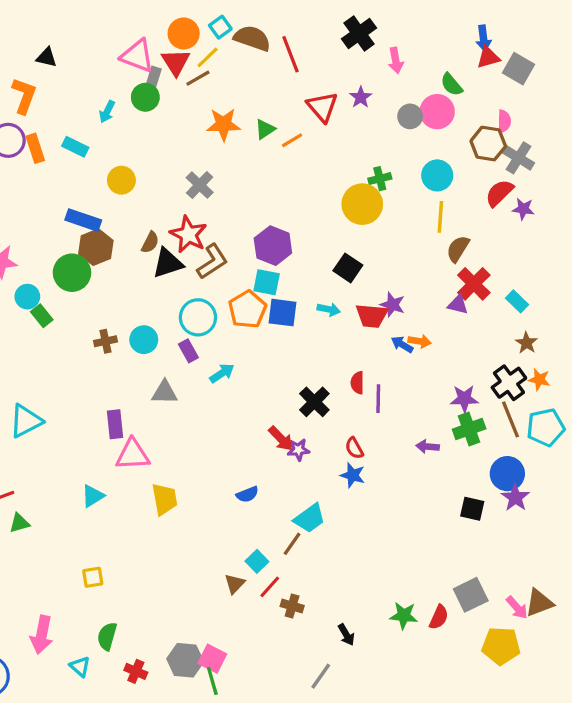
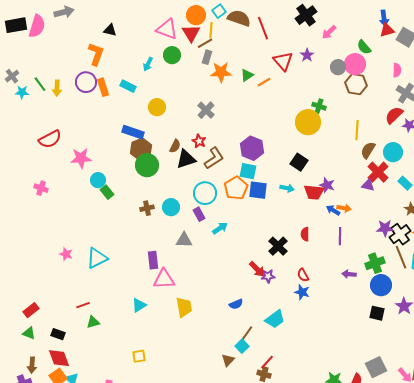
yellow line: (208, 57) -> (211, 30), turned -42
pink arrow: (396, 61) -> (329, 32), turned 56
gray rectangle: (153, 78) -> (207, 57), moved
brown hexagon: (488, 144) -> (356, 84), moved
cyan circle: (437, 175) -> (393, 152), moved
green cross: (380, 179) -> (319, 106), turned 32
red star: (188, 234) -> (199, 141), size x0.6
green circle: (72, 273) -> (147, 165), moved
purple line: (378, 399) -> (340, 236), moved
purple star: (464, 399) -> (385, 228), moved
blue circle: (507, 474) -> (381, 285), moved
brown line: (292, 544) -> (247, 333), moved
red line: (270, 587) -> (267, 362), moved

